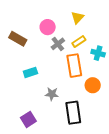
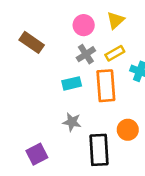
pink circle: (48, 27) -> (84, 25), moved
cyan rectangle: (30, 72) -> (72, 83), moved
orange circle: (93, 85) -> (128, 130), moved

